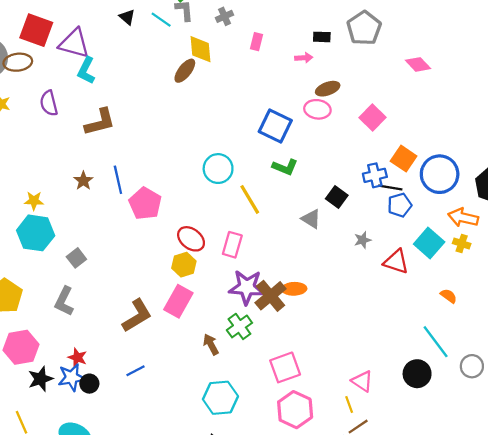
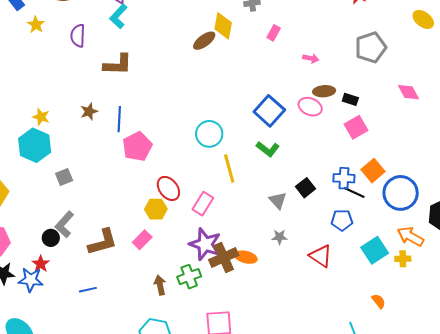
black rectangle: (322, 37) -> (350, 99), moved
blue pentagon: (400, 205) -> (342, 220), moved
gray star: (363, 240) -> (279, 237), moved
yellow cross: (462, 244) -> (403, 259), turned -35
red triangle: (396, 262) -> (321, 256), moved
gray L-shape: (64, 301) -> (64, 224), moved
pink rectangle: (178, 301) -> (142, 240), size x0.7
black circle: (89, 384) -> (51, 238), moved

